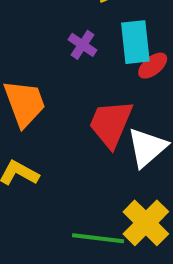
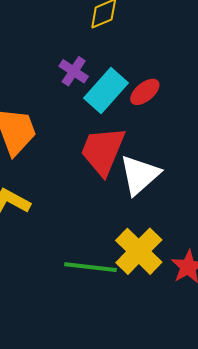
cyan rectangle: (135, 42) -> (106, 91), moved, turned 48

